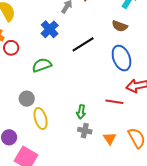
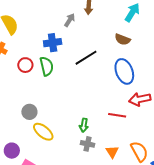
blue cross: (50, 29) -> (53, 43), turned 36
red circle: (11, 48) -> (25, 65), moved
green semicircle: (42, 65) -> (47, 66), moved, turned 96
yellow ellipse: (41, 118) -> (43, 132), turned -35

